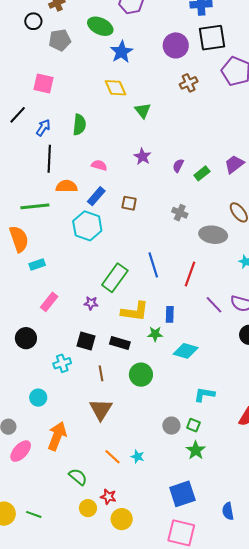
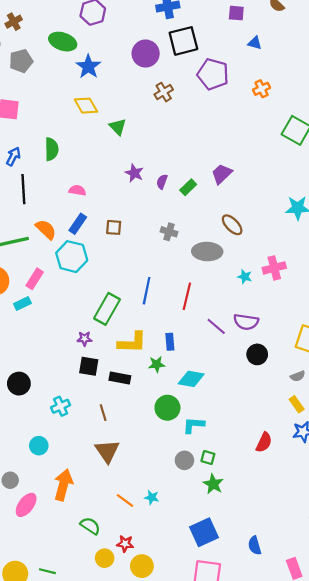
purple star: (142, 157) -> (134, 173), moved
orange semicircle: (67, 186) -> (46, 229), moved, turned 50
blue line: (153, 265) -> (147, 291), turned 35
pink rectangle: (49, 302) -> (35, 279), moved
black square: (86, 341) -> (89, 366), moved
green circle: (141, 375) -> (167, 408), moved
cyan L-shape: (204, 394) -> (194, 425), moved

